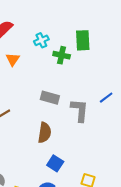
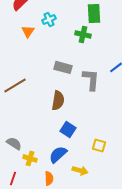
cyan cross: (41, 40) -> (49, 19), moved
green cross: (62, 55) -> (83, 34), moved

